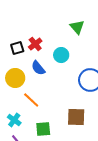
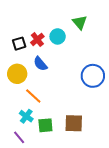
cyan circle: (61, 55) -> (58, 36), moved
brown square: (76, 117) -> (74, 123), moved
cyan cross: (14, 120) -> (26, 116), moved

